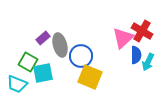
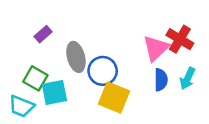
purple rectangle: (43, 38) -> (43, 34), moved
blue semicircle: (136, 55) -> (161, 80), moved

